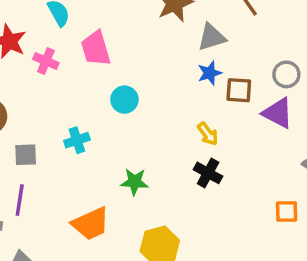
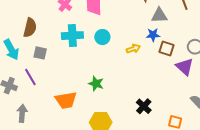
yellow arrow: (208, 134) -> (133, 49), moved, turned -88
cyan cross: (77, 140) -> (72, 36), moved, size x1.5
black cross: (208, 173) -> (144, 106), moved
purple line: (20, 200) -> (30, 77), turned -54

